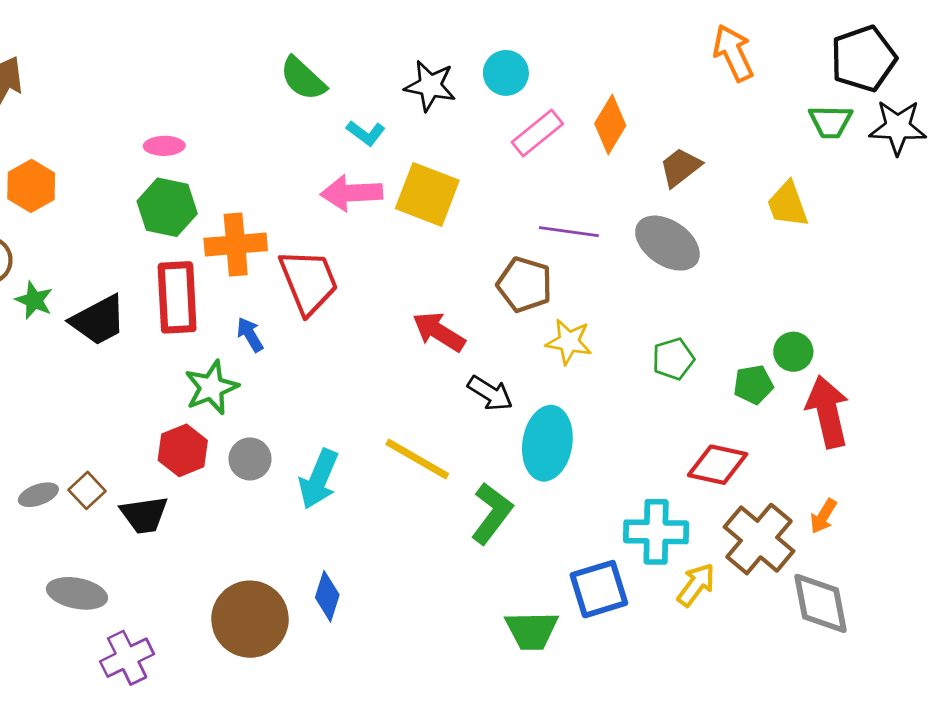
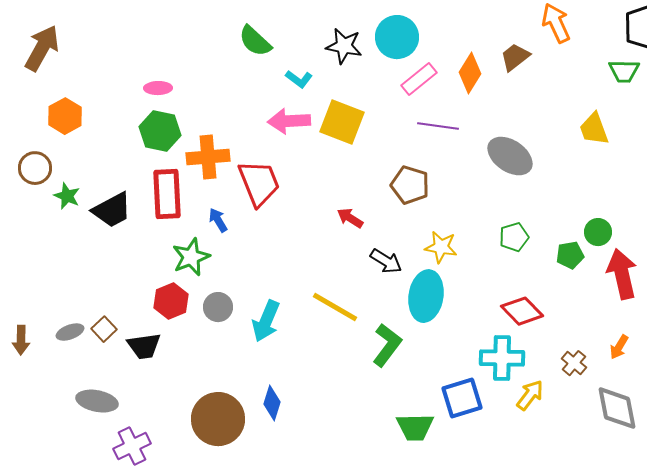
cyan circle: (506, 73) -> (397, 37), size x1.4
brown trapezoid: (680, 167) -> (515, 57), moved
purple line: (569, 232) -> (438, 126), moved
red arrow: (439, 332) -> (350, 218), size x0.7
yellow star: (569, 342) -> (441, 247), moved
red diamond: (718, 465) -> (522, 311), moved, turned 33
brown cross: (759, 539) -> (574, 363), size x0.5

